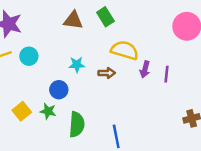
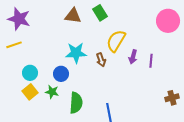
yellow semicircle: (125, 50) -> (116, 41), turned -75
cyan circle: (29, 56) -> (30, 73), moved
cyan star: (77, 65) -> (76, 53), size x1.5
brown arrow: (107, 73) -> (101, 60), turned 72

